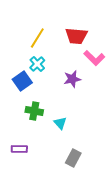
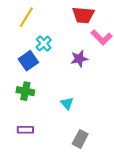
yellow line: (37, 38) -> (26, 17), moved
green cross: (34, 111) -> (25, 91), moved

